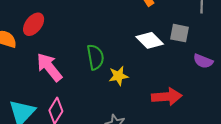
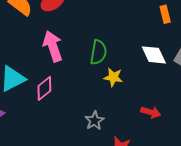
red arrow: (167, 97) -> (151, 112), size x0.7

